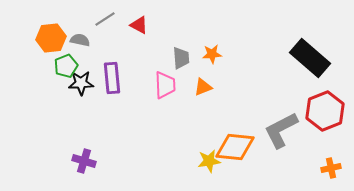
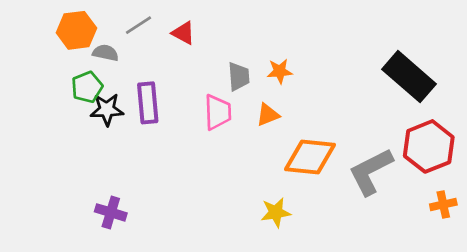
orange hexagon: (51, 38) -> (76, 30), moved
orange diamond: (235, 147) -> (310, 157), moved
orange cross: (331, 168) -> (443, 205), moved

